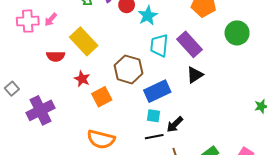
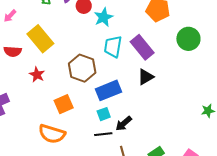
orange square: (102, 97) -> (64, 104), moved
cyan square: (154, 116) -> (104, 114), turned -32

